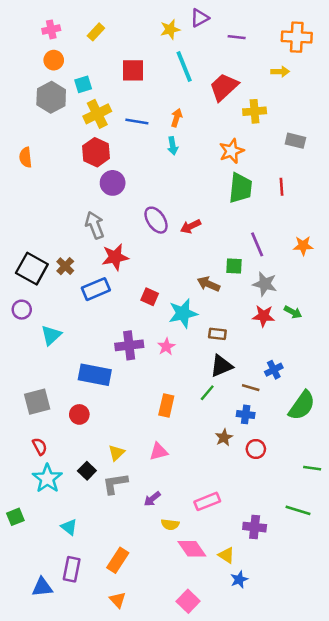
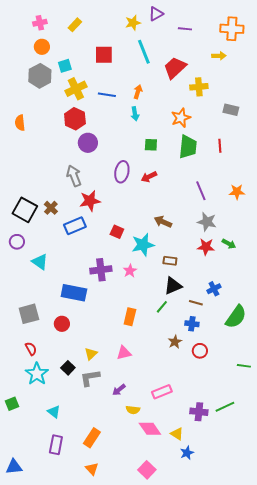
purple ellipse: (156, 220) -> (122, 172), turned 45
green square: (234, 266) -> (151, 145), moved
cyan triangle: (51, 335) -> (40, 262), turned -42
green line: (298, 510) -> (225, 407), moved, turned -42
blue triangle: (42, 587) -> (14, 467), moved

